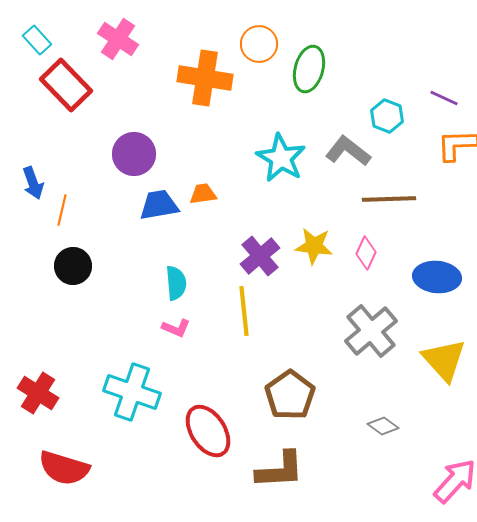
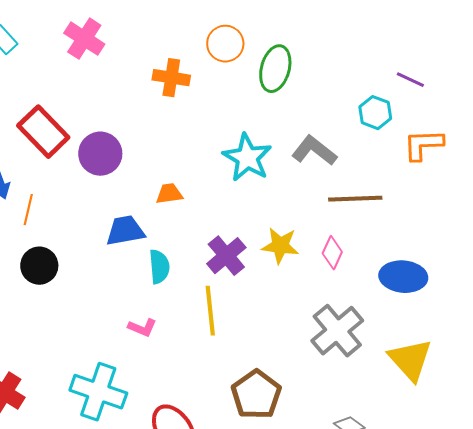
orange cross: (205, 78) -> (171, 78), size x0.7
red rectangle: (66, 85) -> (43, 132), moved
purple line: (444, 98) -> (410, 80), moved
cyan hexagon: (387, 116) -> (375, 113), moved
blue trapezoid: (159, 205) -> (125, 231), moved
cyan semicircle: (176, 283) -> (159, 267), moved

